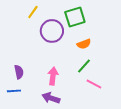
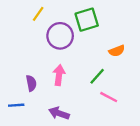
orange semicircle: (84, 44) -> (117, 51), moved
purple semicircle: (19, 72) -> (31, 83), moved
pink arrow: (53, 76) -> (59, 75), moved

